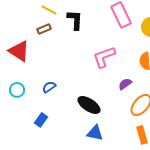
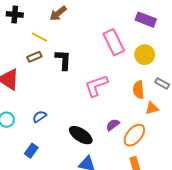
black L-shape: (75, 20) -> (63, 60), moved
purple semicircle: (125, 84) -> (113, 125), moved

